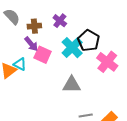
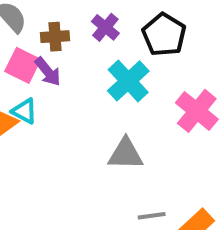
black pentagon: (89, 41) -> (164, 35), moved
pink square: (43, 55) -> (23, 65), moved

